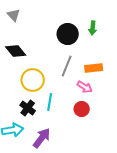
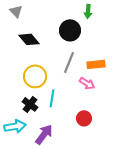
green arrow: (93, 28) -> (88, 11), moved
black diamond: (16, 51) -> (29, 39), moved
red circle: (82, 109) -> (84, 118), moved

